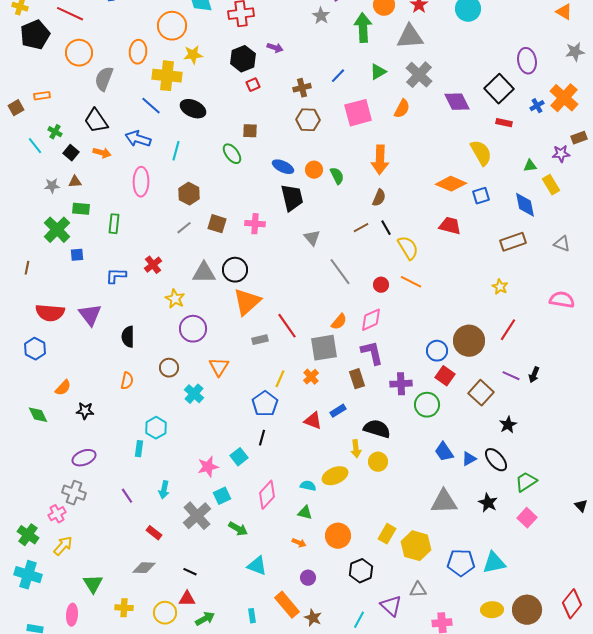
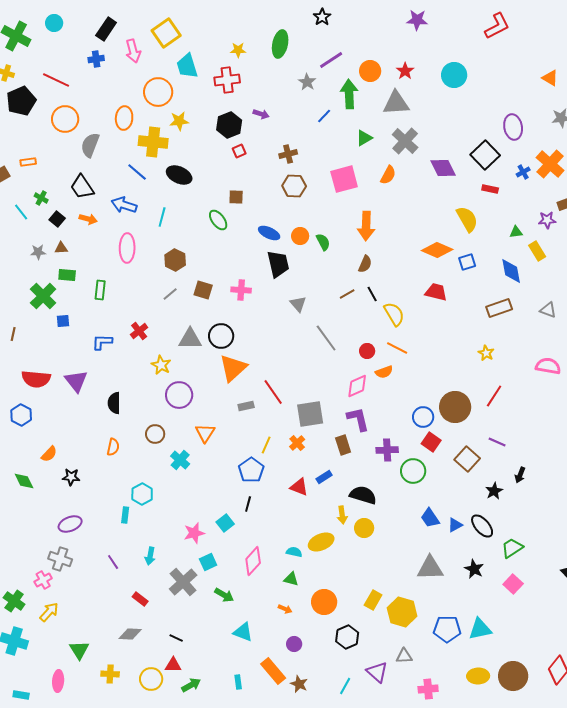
blue line: (338, 76) -> (324, 116), moved
orange semicircle: (339, 322) -> (384, 372), moved, turned 30
black arrow: (534, 375) -> (520, 475), moved

